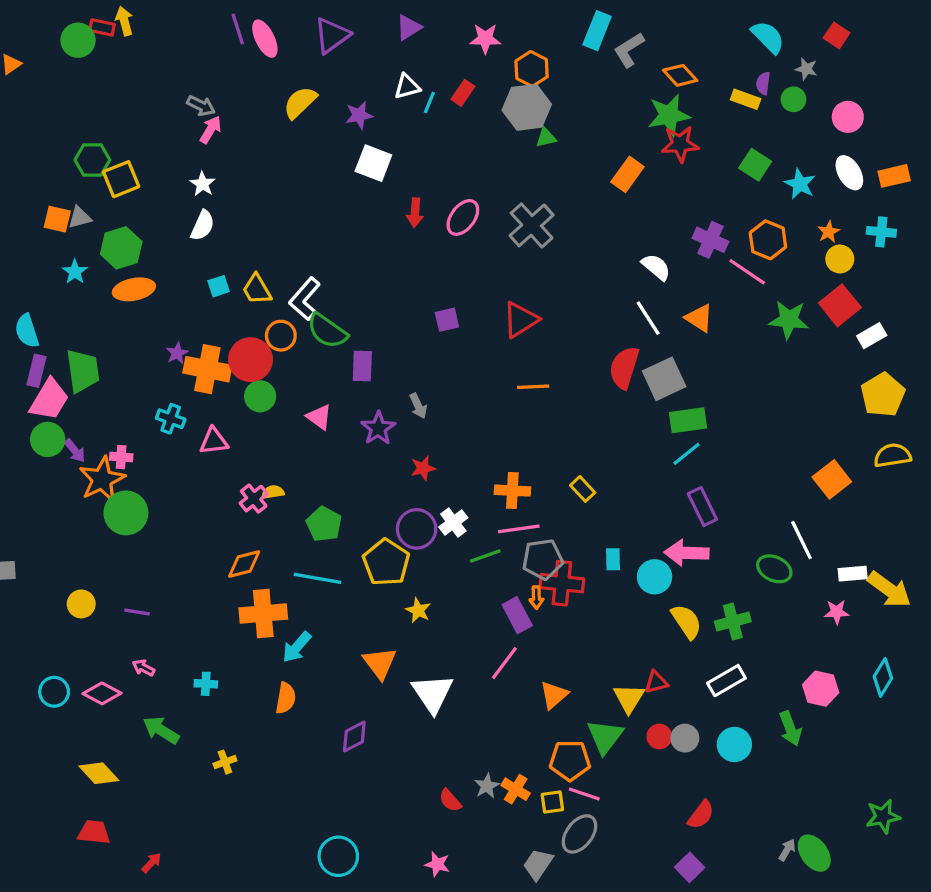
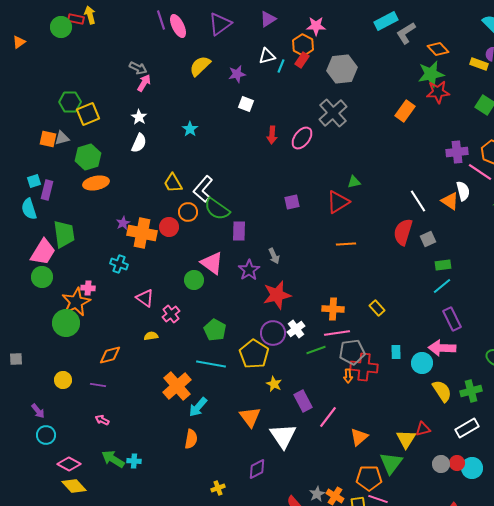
cyan rectangle: (597, 31) -> (386, 21), turned 40
orange hexagon: (532, 69) -> (303, 45), moved
green triangle: (546, 138) -> (354, 182), moved
white square: (373, 163) -> (246, 104), size x0.7
gray cross: (532, 225) -> (333, 113), moved
purple cross: (710, 240) -> (457, 152), turned -30
white semicircle: (656, 267) -> (463, 191), moved, turned 36
cyan star: (75, 272) -> (190, 129), moved
cyan square: (219, 286) -> (34, 181), moved
red circle: (250, 360) -> (169, 227), size x0.7
purple rectangle: (36, 371) -> (47, 190), moved
gray square: (664, 379) -> (428, 239), size x0.6
green circle: (260, 396) -> (194, 280), moved
pink triangle: (319, 417) -> (212, 263), size x1.4
green rectangle: (688, 420) -> (443, 265), size x0.7
pink triangle: (214, 441) -> (145, 298), moved, turned 42
purple arrow: (75, 451) -> (38, 411), moved
red star: (423, 468) -> (277, 295), size x1.8
yellow semicircle: (273, 492) -> (151, 336), moved
green circle: (126, 513) -> (66, 323), moved
orange diamond: (244, 564) -> (110, 355), moved
orange cross: (263, 614) -> (177, 386), turned -36
purple rectangle: (517, 615) -> (303, 401), moved
cyan cross: (206, 684) -> (134, 461), moved
pink diamond: (102, 693) -> (69, 464), moved
purple diamond: (354, 736) -> (257, 469), moved
red circle: (659, 736) -> (457, 463), moved
yellow cross: (225, 762) -> (218, 488), moved

